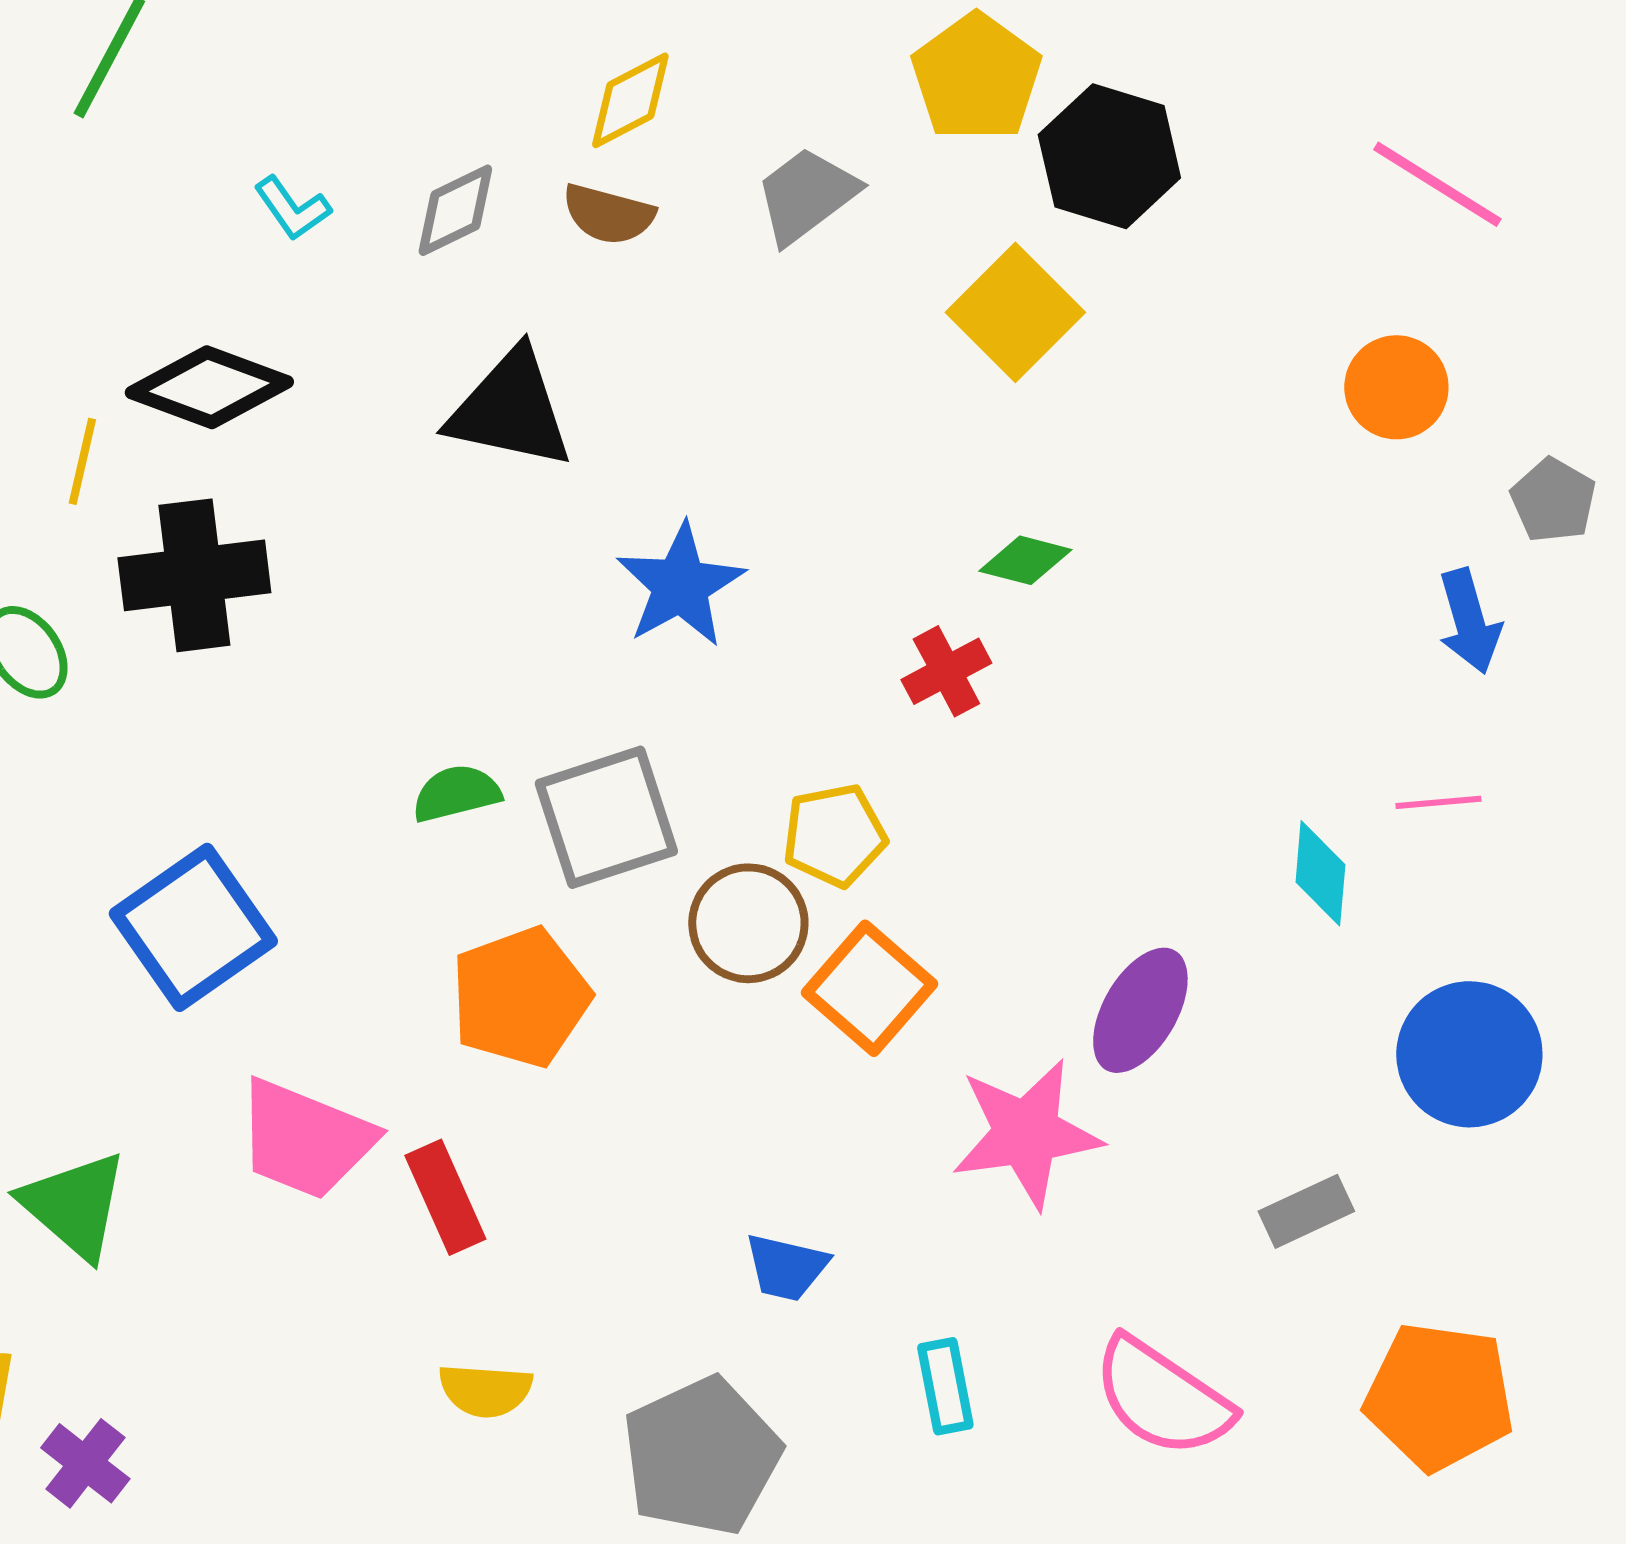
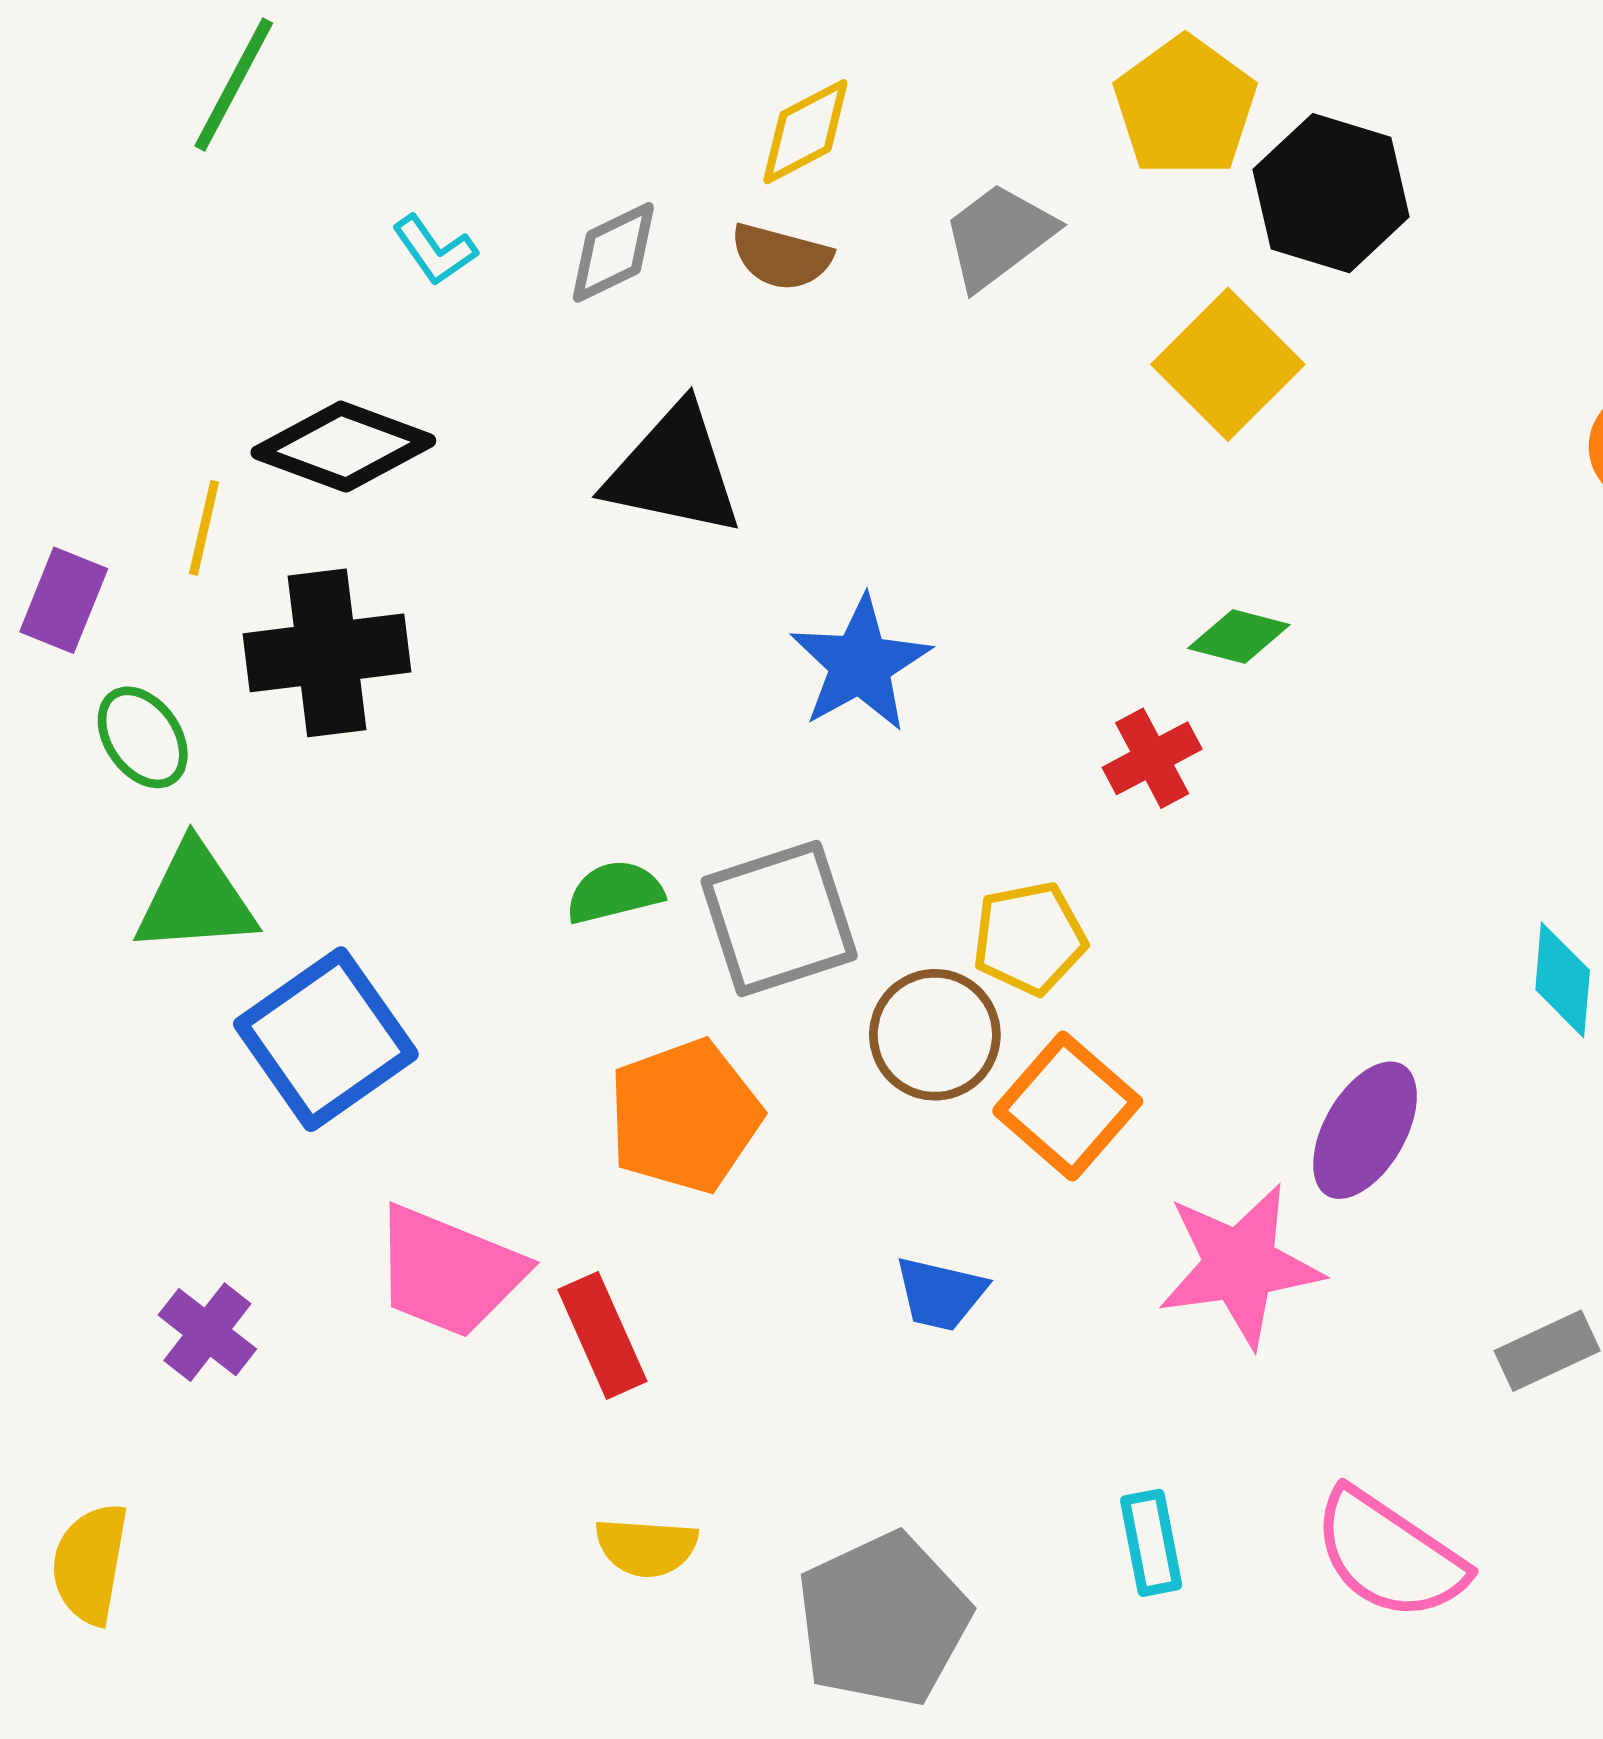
green triangle: (74, 1205) -> (195, 899), moved, turned -45
blue trapezoid: (786, 1267) -> (940, 1294), moved
purple cross: (85, 1463) -> (207, 1332), moved

